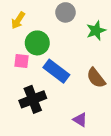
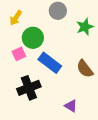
pink square: (21, 61) -> (19, 54), turned -32

